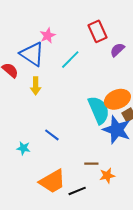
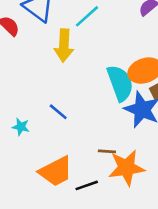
yellow arrow: (36, 86) -> (64, 45), moved, size x1.4
orange star: (107, 176) -> (126, 168), size x1.8

